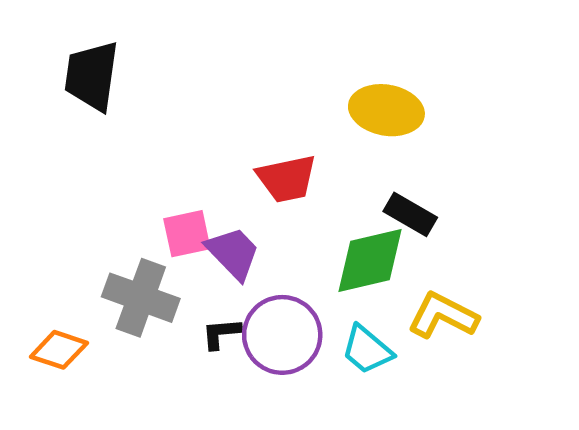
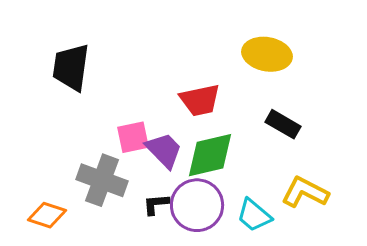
black trapezoid: (92, 76) -> (71, 67), moved
green diamond: (370, 260) -> (210, 155), moved

